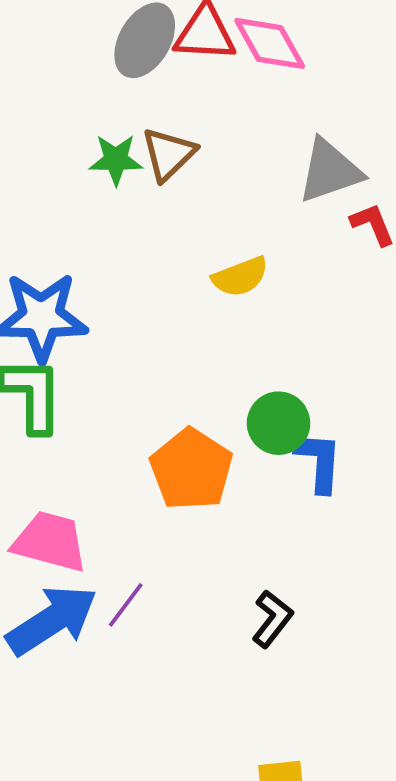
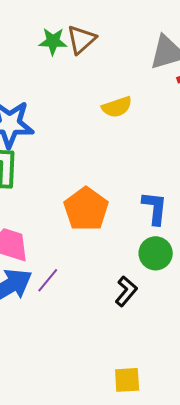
green circle: (279, 423) -> (156, 253), moved

